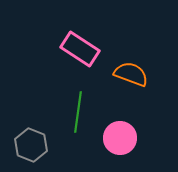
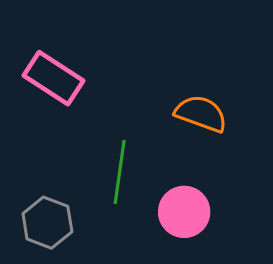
pink rectangle: (80, 49) -> (54, 78), moved

